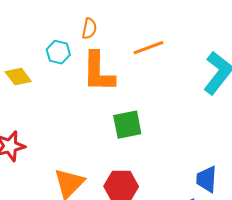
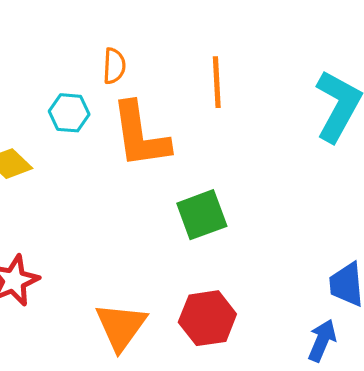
orange line: (148, 48) -> (217, 82), turned -64

